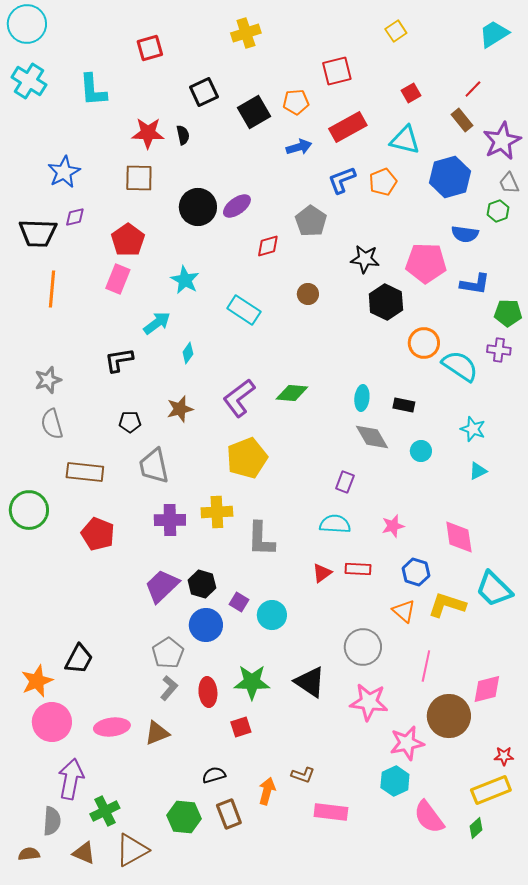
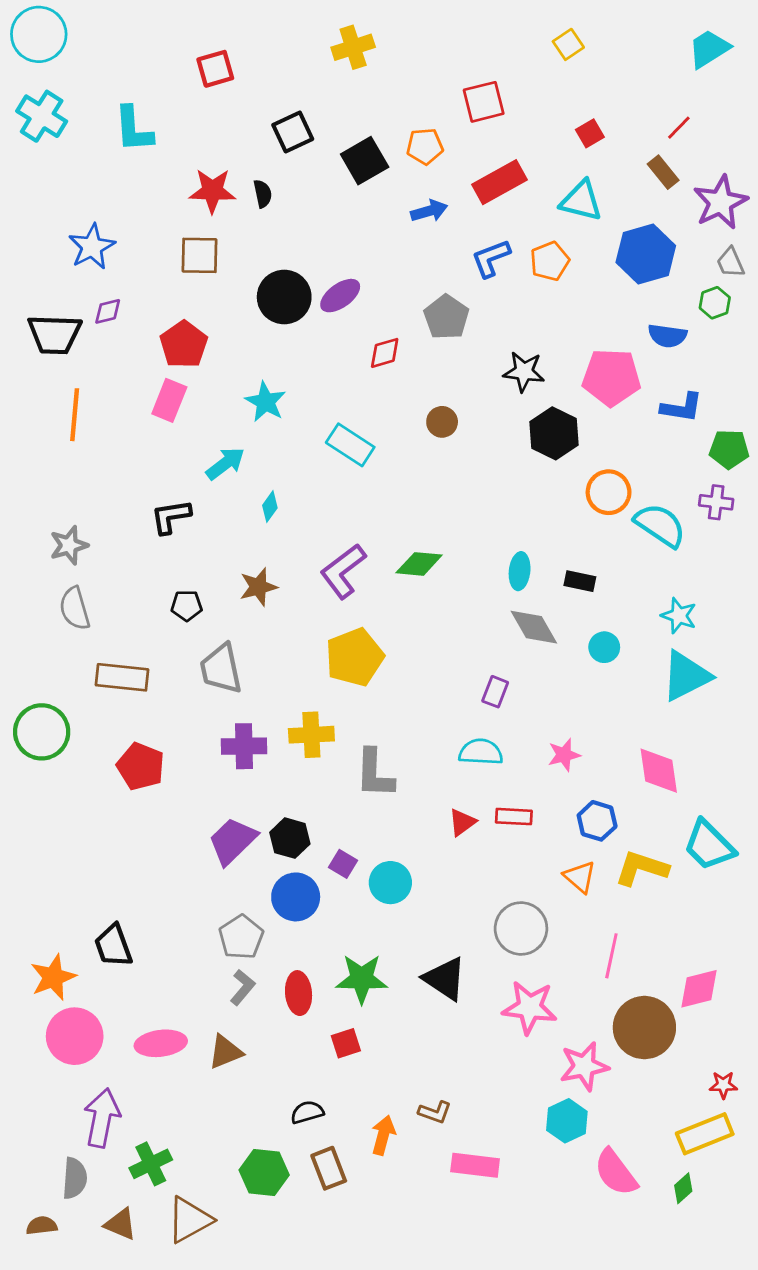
cyan triangle: (478, 471) -> (686, 676), size x2.0
black trapezoid: (79, 659) -> (113, 946), turned 132

